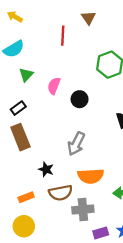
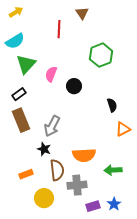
yellow arrow: (15, 17) -> (16, 12), turned 120
green triangle: (26, 75) -> (26, 64), size x1.5
gray arrow: (76, 144) -> (52, 126), moved
brown semicircle: (61, 193) -> (57, 170), turned -85
yellow circle: (24, 226) -> (44, 198), moved

